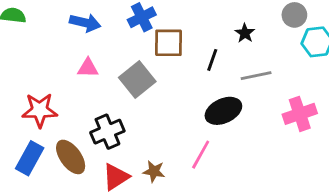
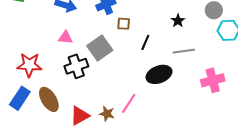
brown square: (169, 43) -> (124, 24), size x0.6
black line: (212, 60) -> (145, 42), moved
black cross: (107, 132) -> (76, 66), moved
pink line: (201, 155) -> (129, 103), moved

